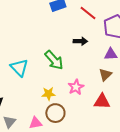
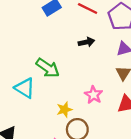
green arrow: (54, 60) -> (48, 68), moved

